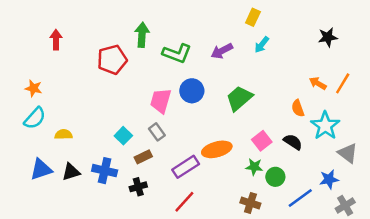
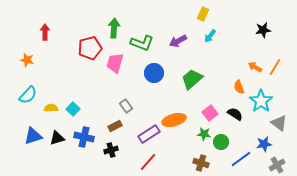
orange star: (34, 88) -> (27, 60), moved
pink trapezoid: (161, 101) -> (115, 63), moved
cyan square: (123, 136) -> (73, 109), moved

